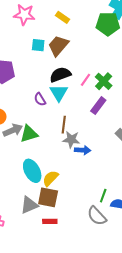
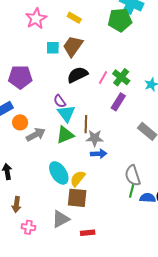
pink star: (24, 15) -> (36, 19), turned -30
cyan triangle: (59, 93) -> (66, 113), moved
green triangle: (29, 134) -> (65, 135), moved
blue arrow: (83, 150) -> (99, 154), moved
gray triangle: (29, 205) -> (61, 219), moved
gray semicircle: (97, 216) -> (133, 176), moved, turned 30
red rectangle: (50, 221) -> (88, 233), moved

